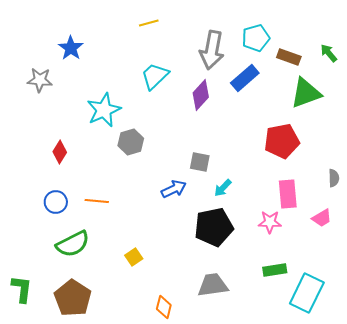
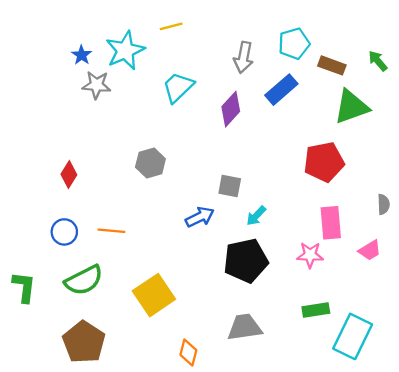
blue star: (71, 48) -> (82, 55), size x0.7
gray arrow: (212, 50) -> (243, 57), size x0.7
gray star: (40, 80) -> (96, 85), moved
cyan star: (104, 110) -> (125, 50), moved
yellow square: (134, 257) -> (154, 295), size x2.0
green L-shape: (22, 289) -> (24, 287), moved

